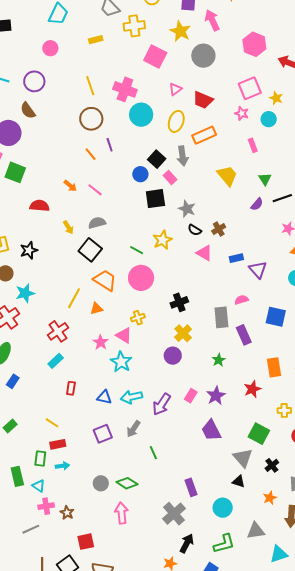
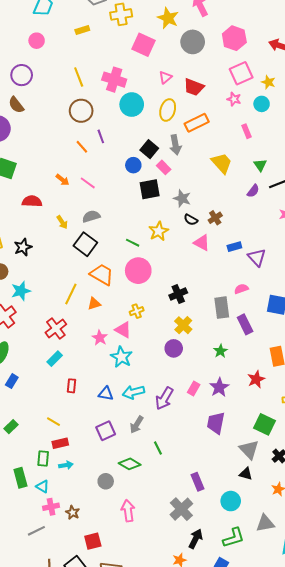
pink hexagon: (254, 44) -> (234, 38), moved
purple trapezoid: (211, 430) -> (216, 423), turned 40
green diamond: (127, 483) -> (130, 464), moved

